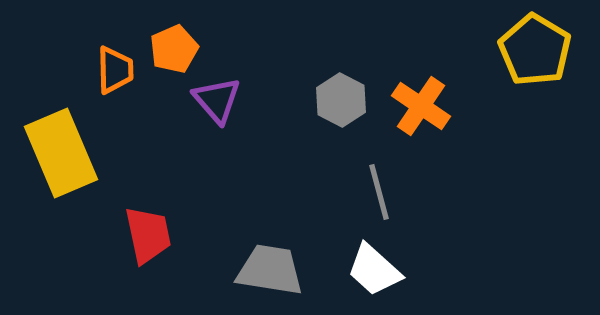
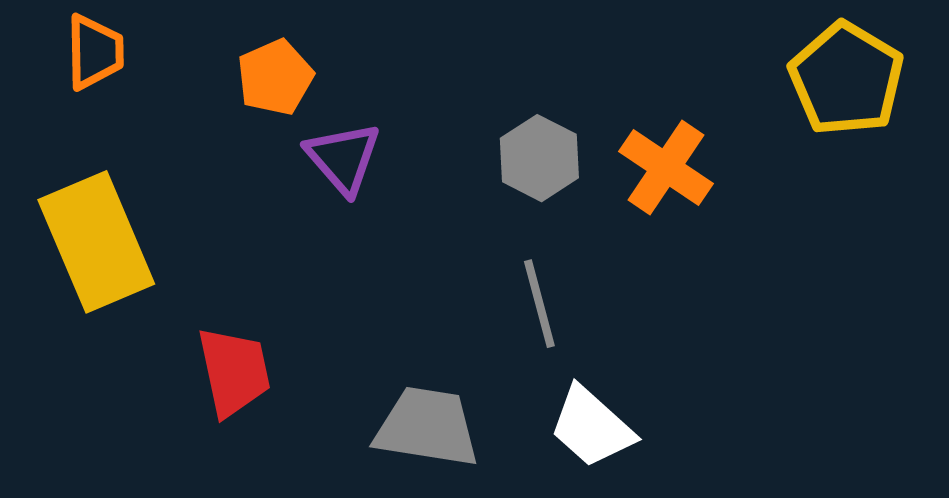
orange trapezoid: (115, 70) -> (95, 52), moved
gray line: (379, 192) -> (539, 304), moved

